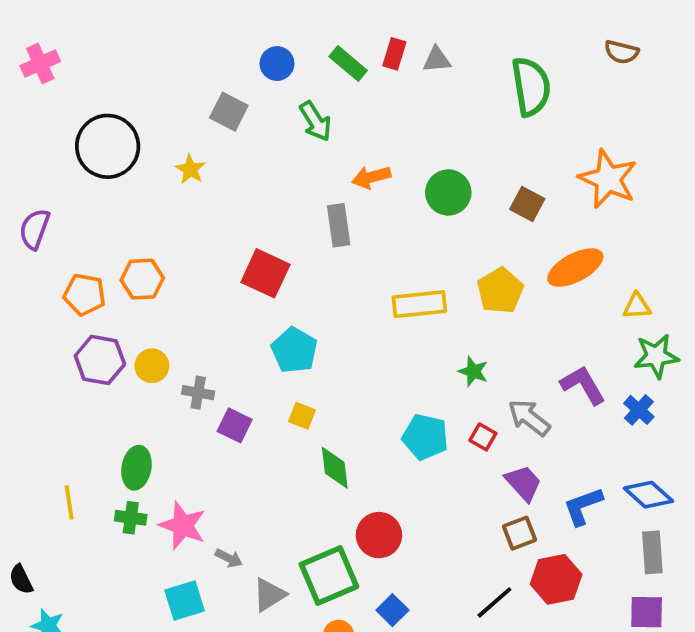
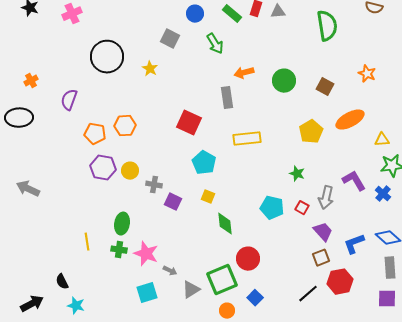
orange star: (608, 179) -> (367, 74), size x0.6
yellow rectangle: (419, 304) -> (247, 139), moved
gray arrow: (529, 418) -> (326, 198), turned -115

